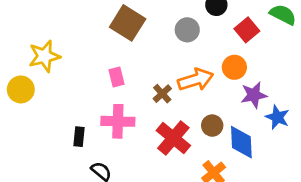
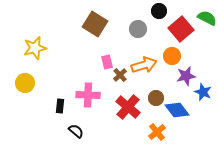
red square: (247, 30) -> (181, 29), size x1.4
pink rectangle: (116, 77) -> (107, 62), moved
yellow circle: (21, 89) -> (25, 83), moved
blue diamond: (241, 142) -> (177, 110), turned -35

